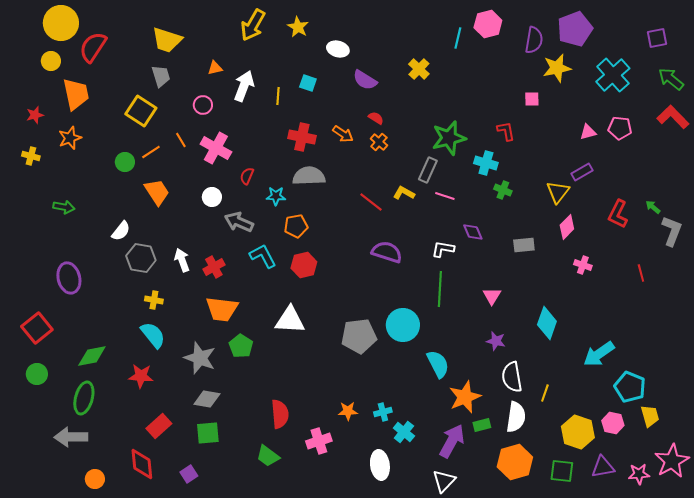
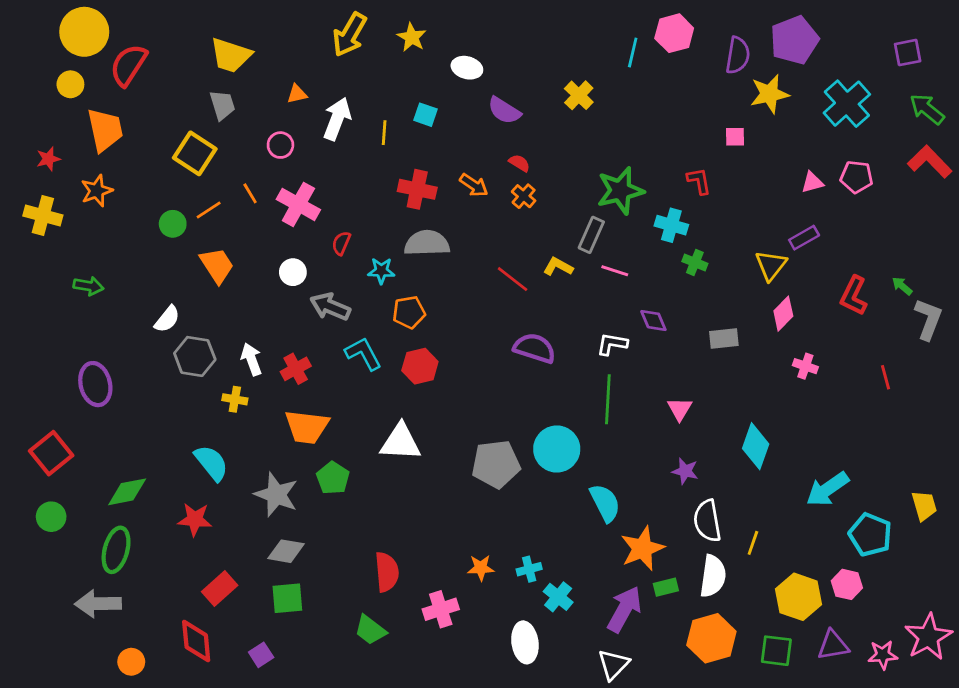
yellow cross: (31, 156) -> (43, 216), size x1.5
yellow cross: (154, 300) -> (235, 399), moved
yellow trapezoid: (650, 416) -> (924, 506), moved

